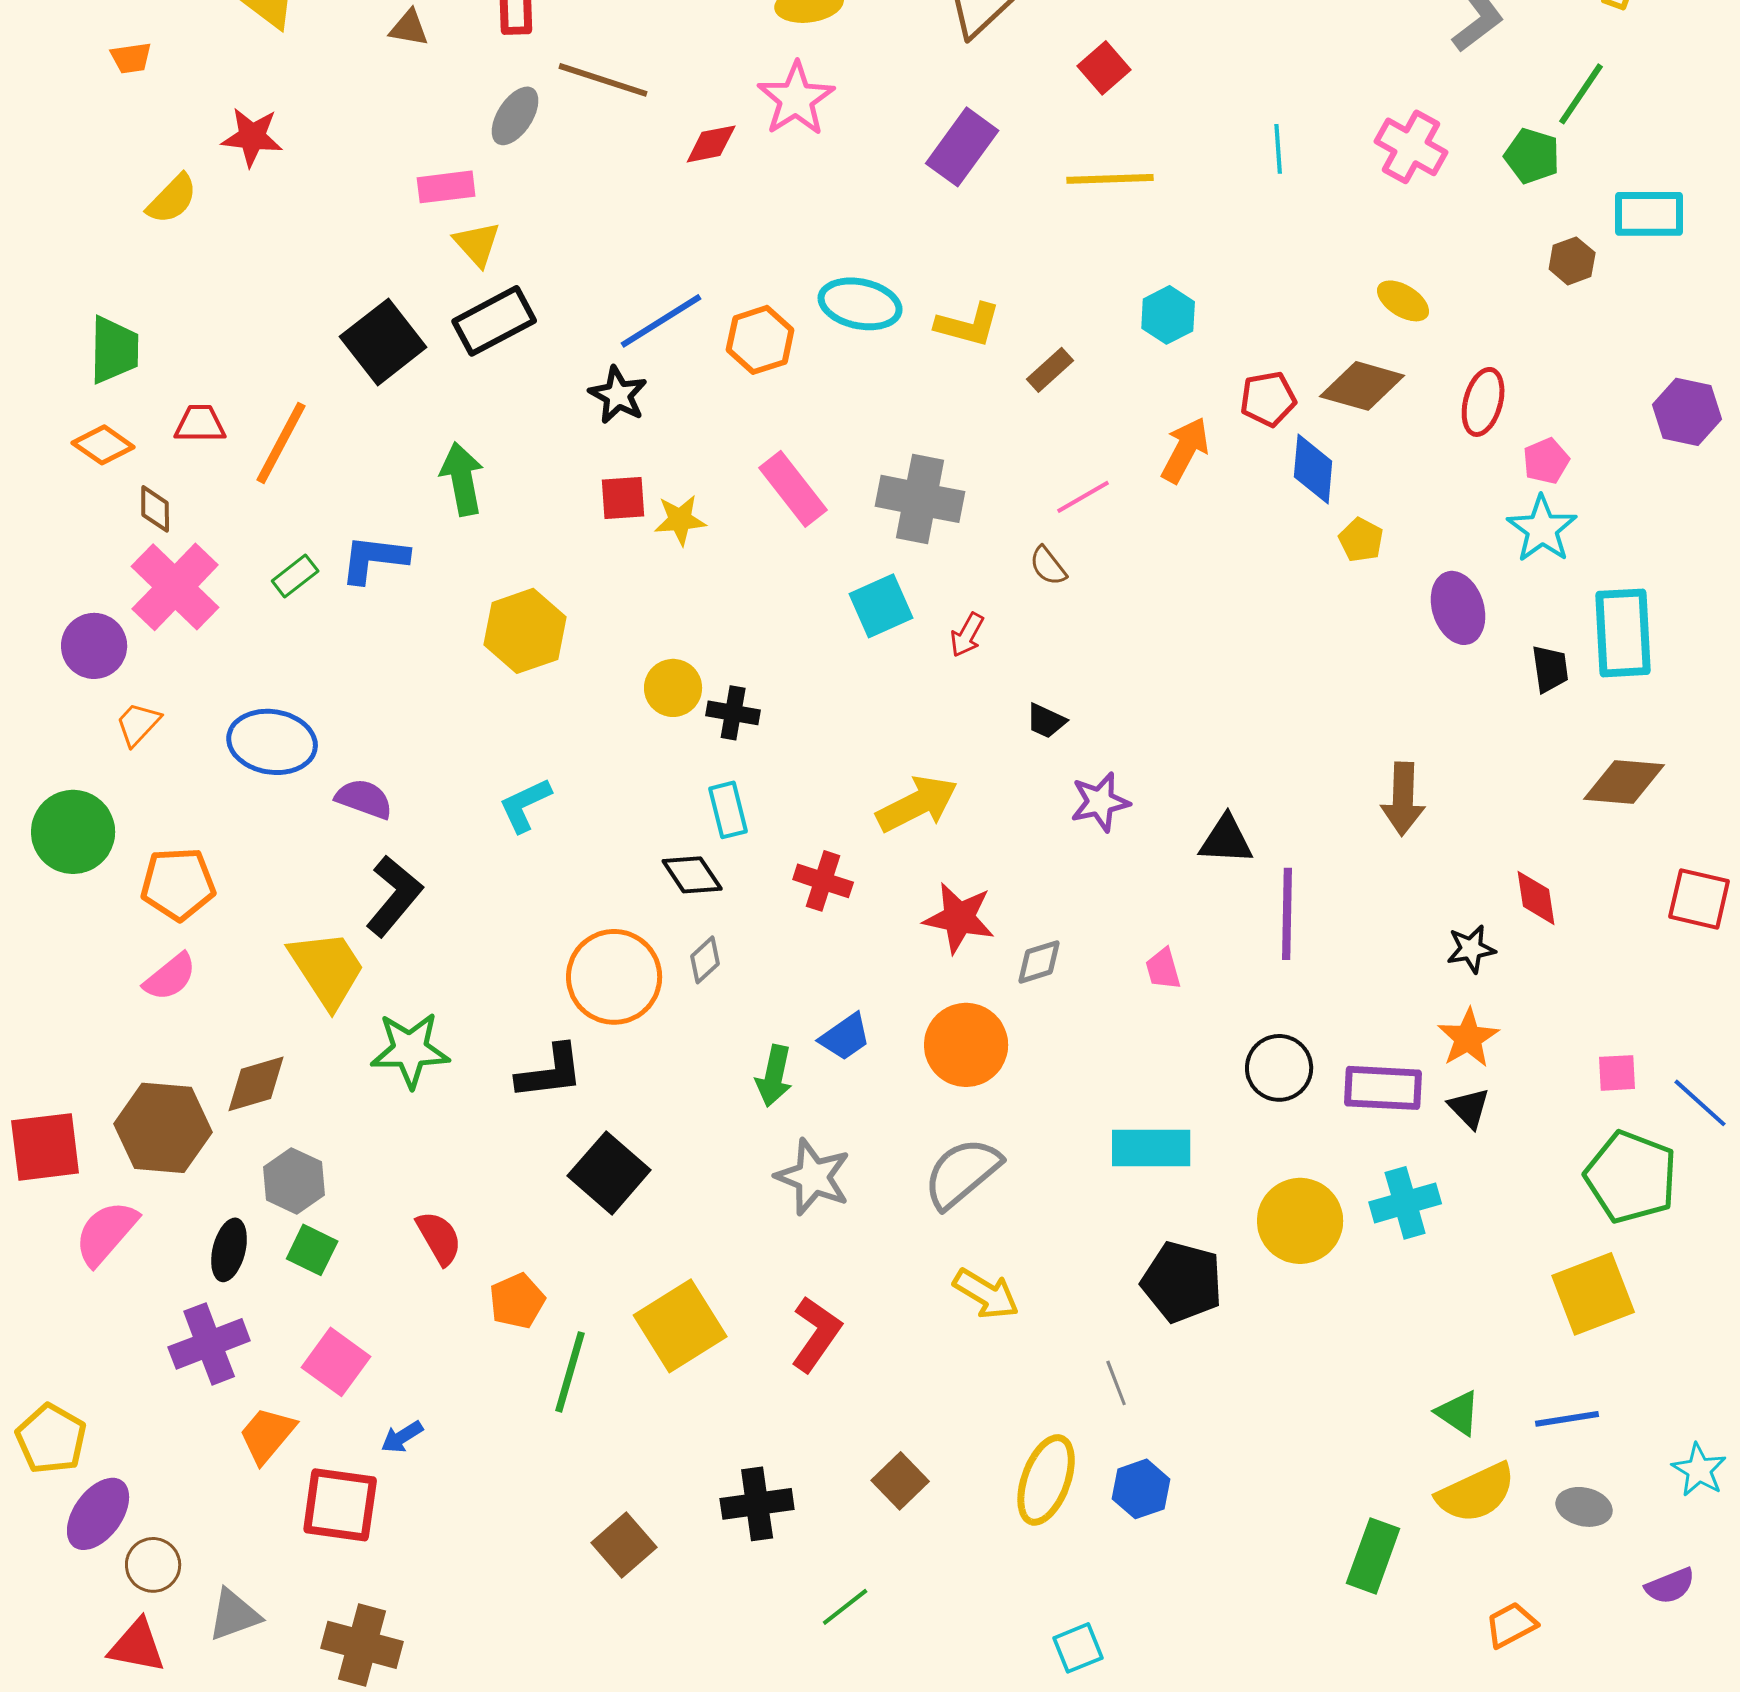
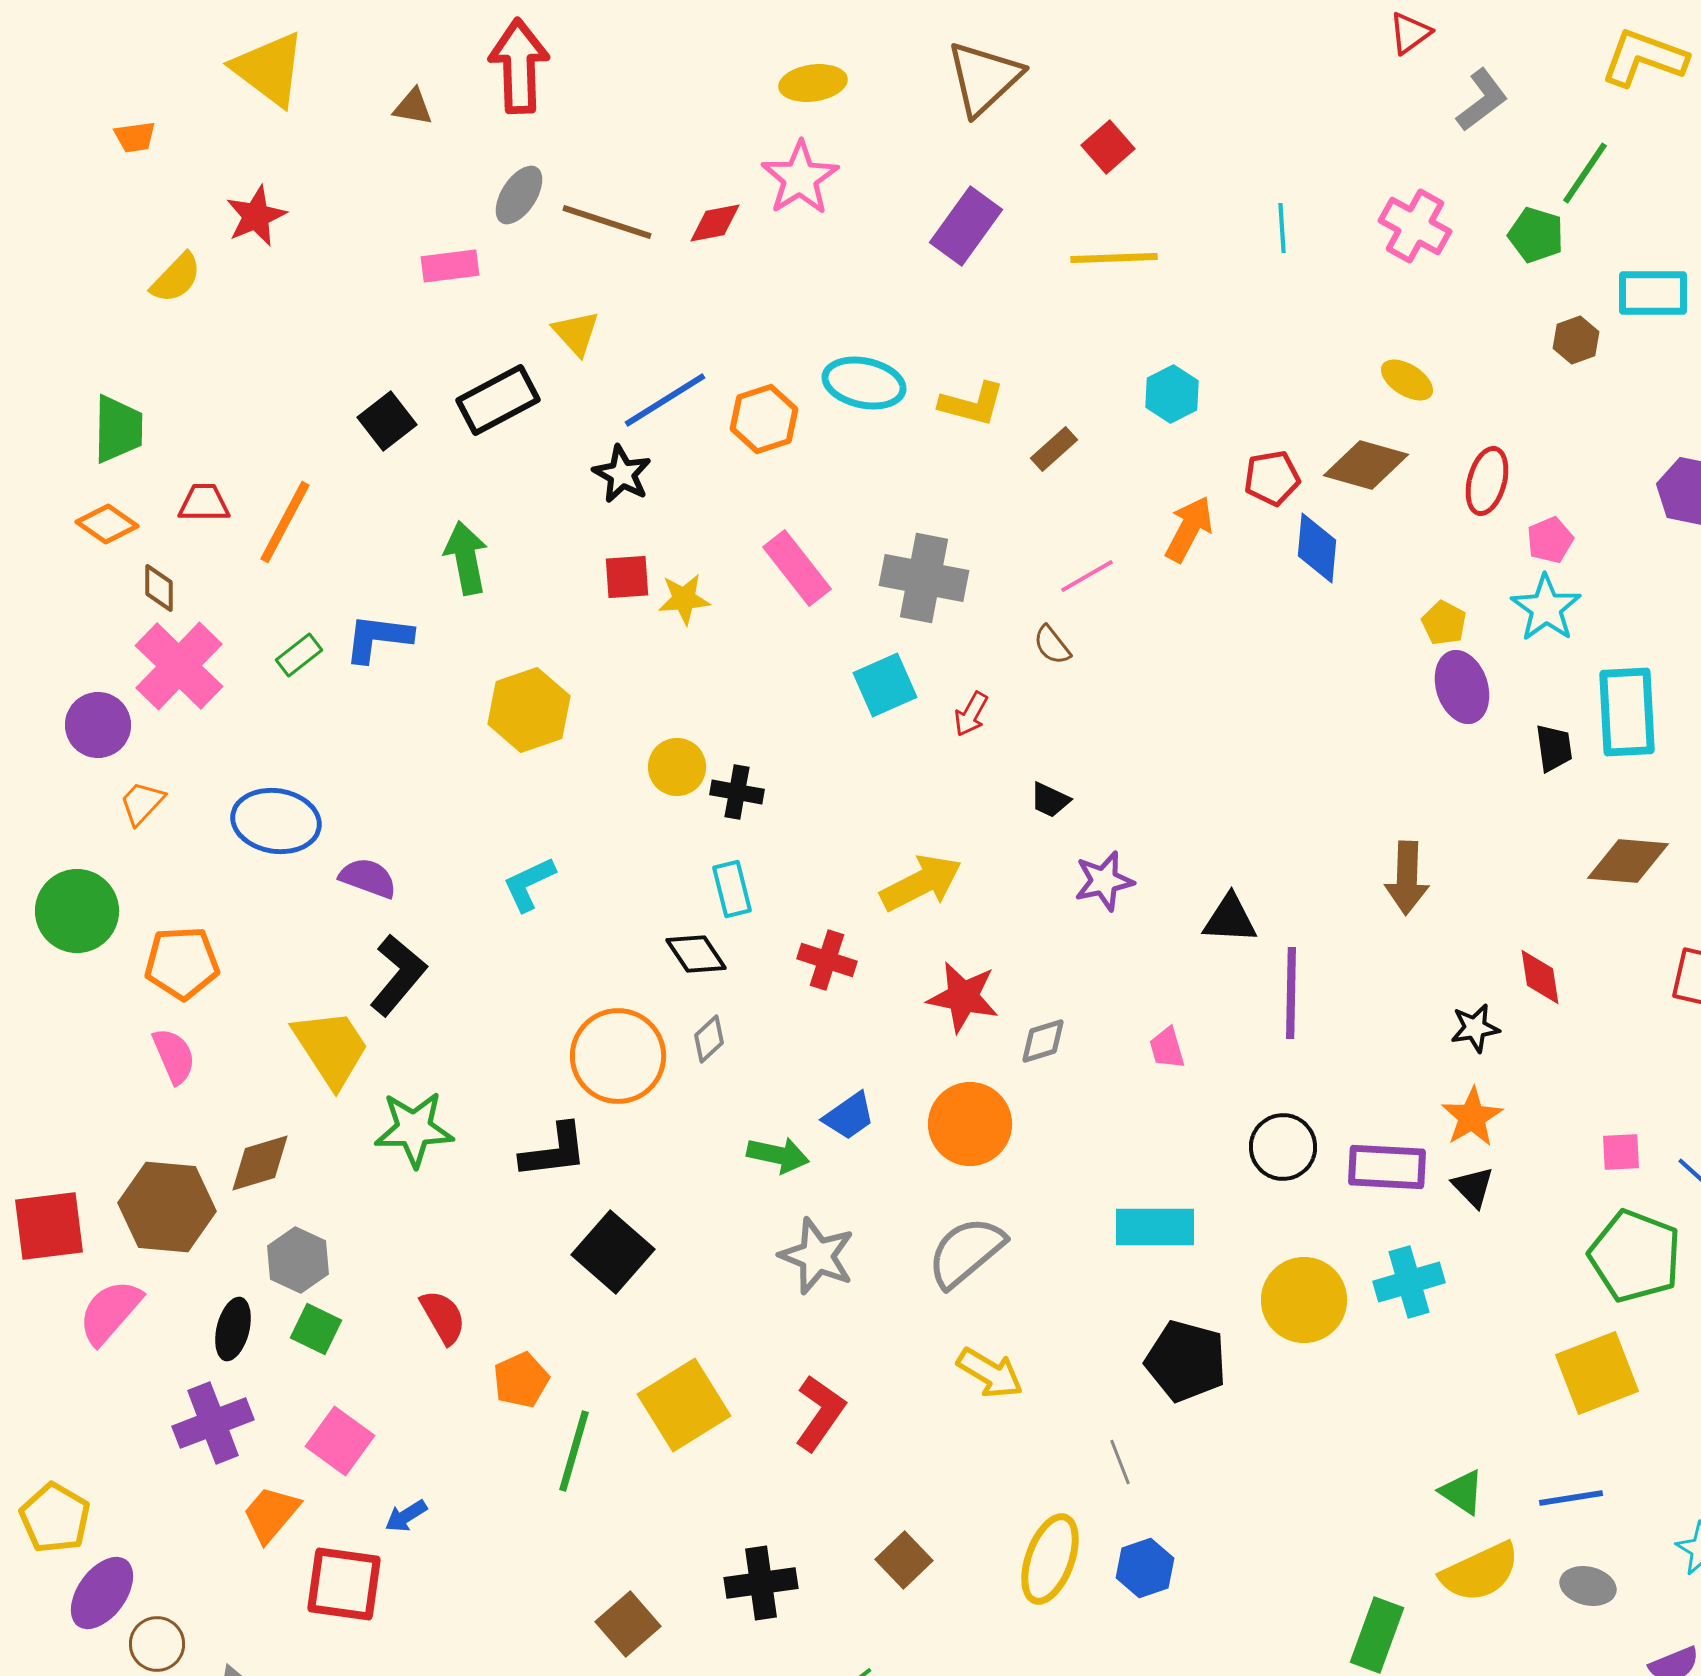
brown line: (603, 80) -> (607, 222), moved
red star: (252, 137) -> (256, 216), turned -30
yellow triangle: (477, 244) -> (576, 333), moved
black square: (383, 342) -> (387, 421), size x0.7
yellow pentagon: (1361, 540) -> (1444, 623), moved
pink semicircle: (170, 977) -> (174, 1056), turned -74
green arrow: (774, 1076) -> (778, 1155), turned -90

